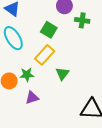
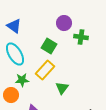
green star: (27, 75) -> (22, 80), moved

